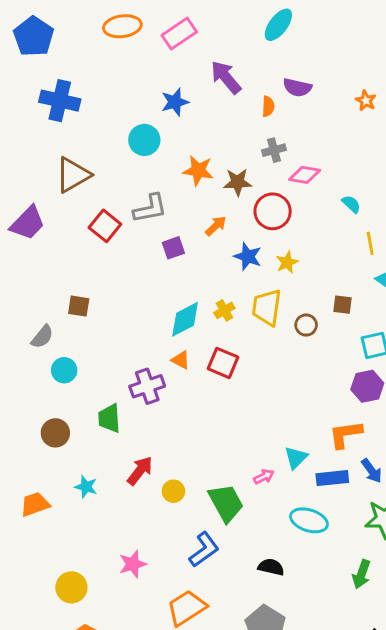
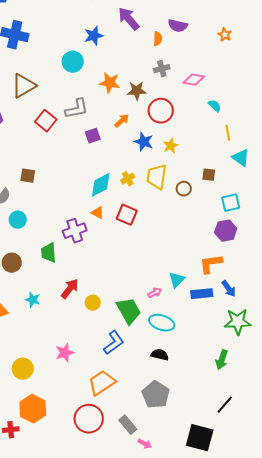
pink diamond: (305, 175) -> (194, 80), moved
cyan ellipse: (309, 520) -> (162, 323), moved

